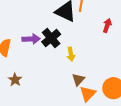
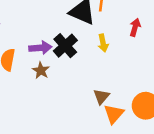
yellow arrow: (71, 54) -> (103, 43), moved
brown star: (15, 80) -> (41, 70), moved

